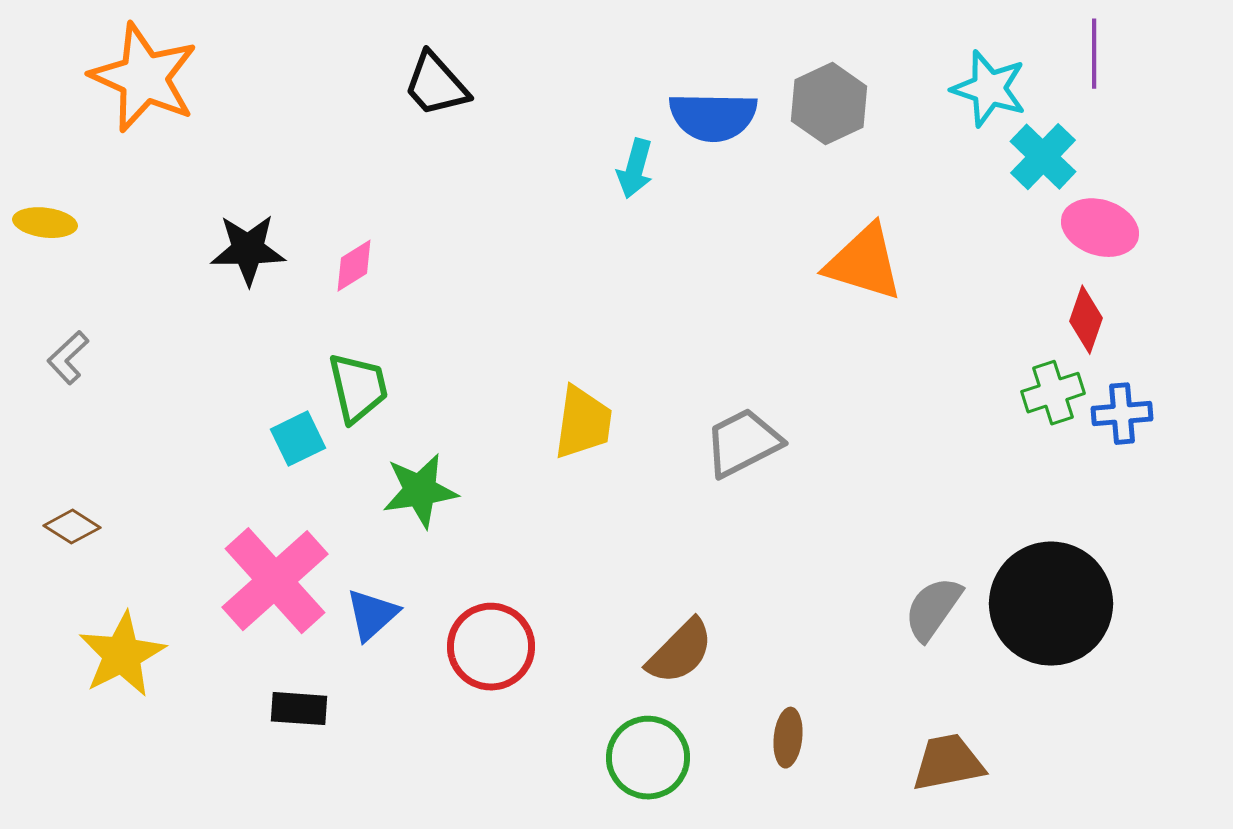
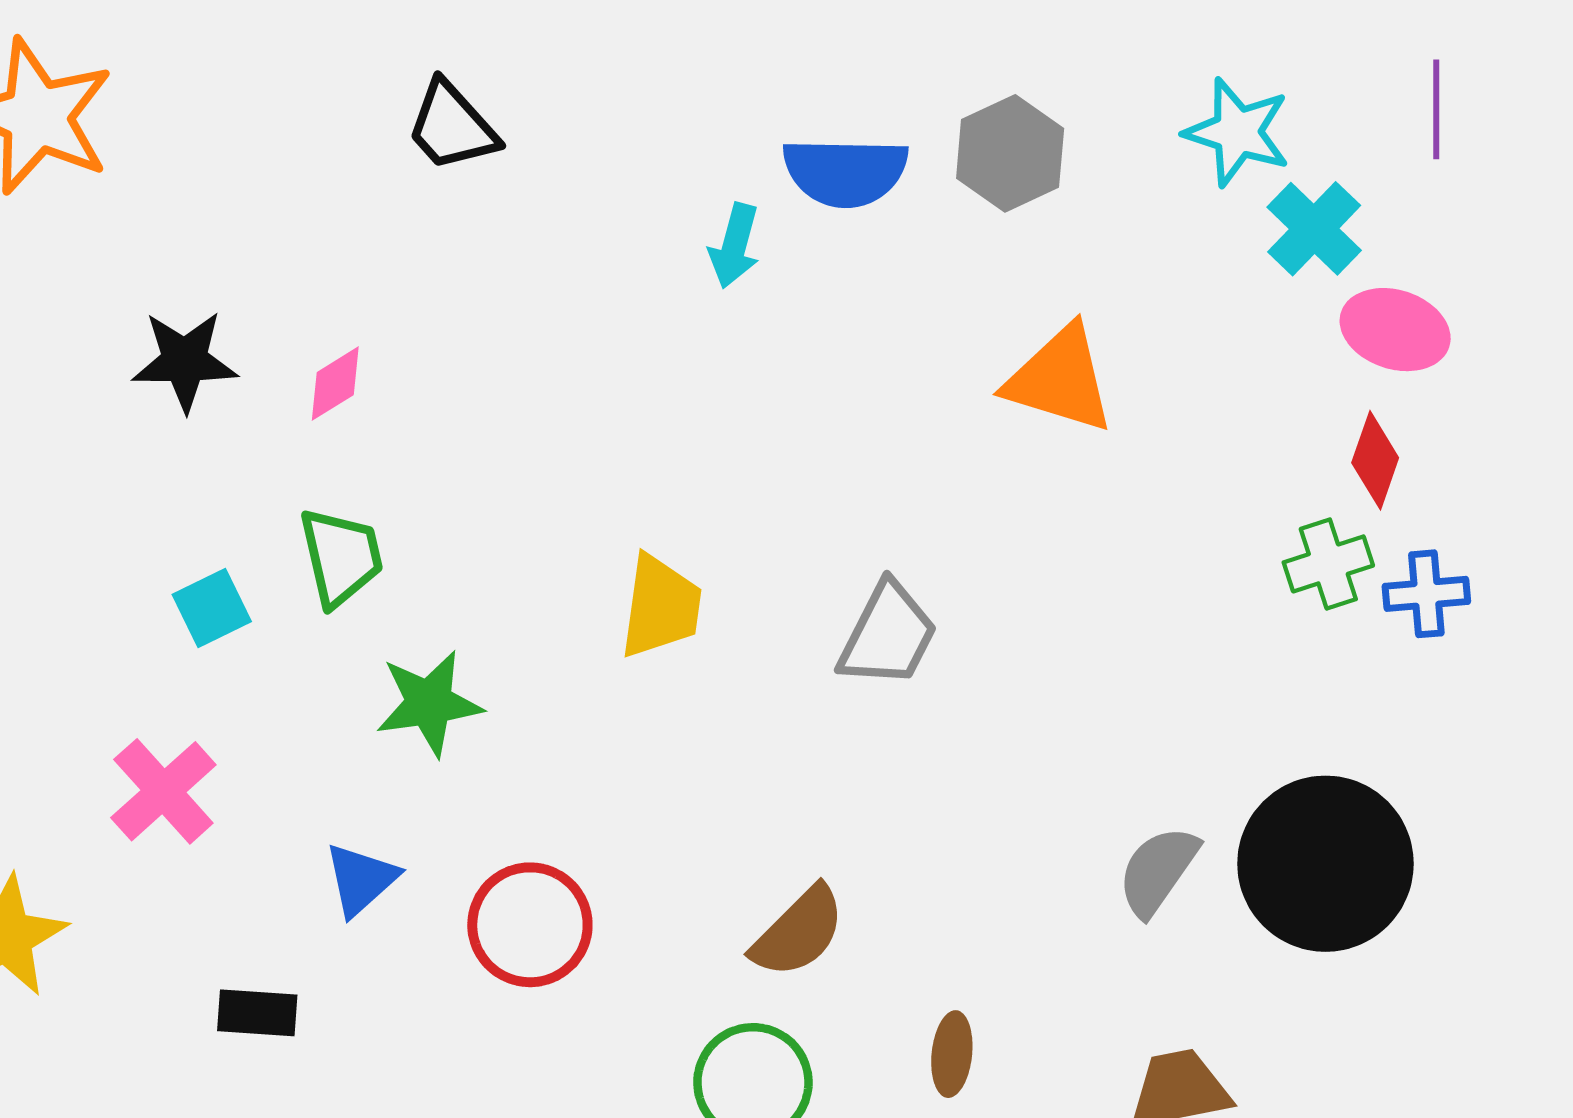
purple line: (1094, 54) -> (1436, 109), moved
cyan square: (298, 439) -> (212, 608), moved
gray trapezoid: (743, 443) -> (888, 635), turned 144
pink cross: (275, 581) -> (163, 791), moved, size x0.7

